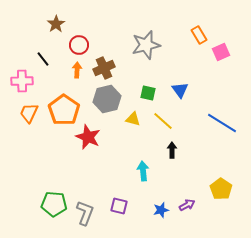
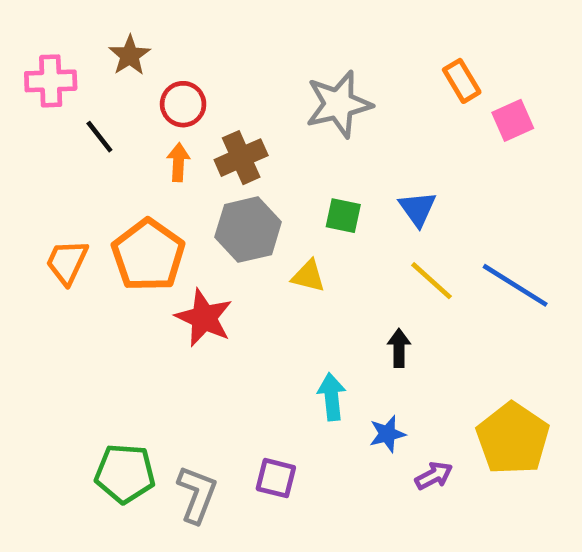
pink cross: (22, 81) -> (51, 81), moved
yellow line: (163, 121) -> (431, 281), moved
yellow pentagon: (221, 189) -> (513, 439), size x1.4
blue star: (161, 210) -> (387, 434), moved

